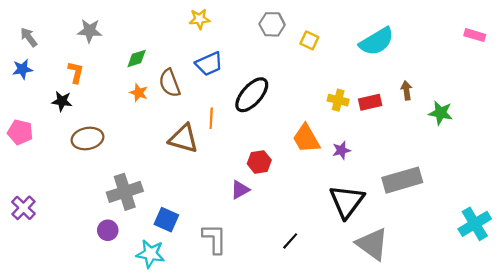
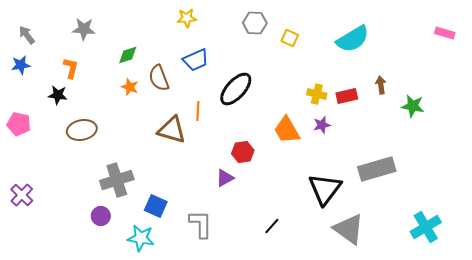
purple star: (341, 150) -> (322, 125), moved
cyan cross: (475, 224) -> (426, 227), moved

